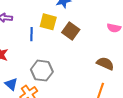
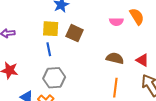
blue line: (32, 34) -> (49, 49), moved

